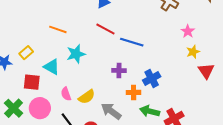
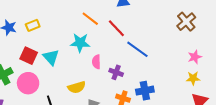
orange line: (58, 29) -> (90, 19), moved
cyan triangle: (52, 67) -> (51, 57), moved
pink semicircle: (66, 94) -> (96, 62), moved

